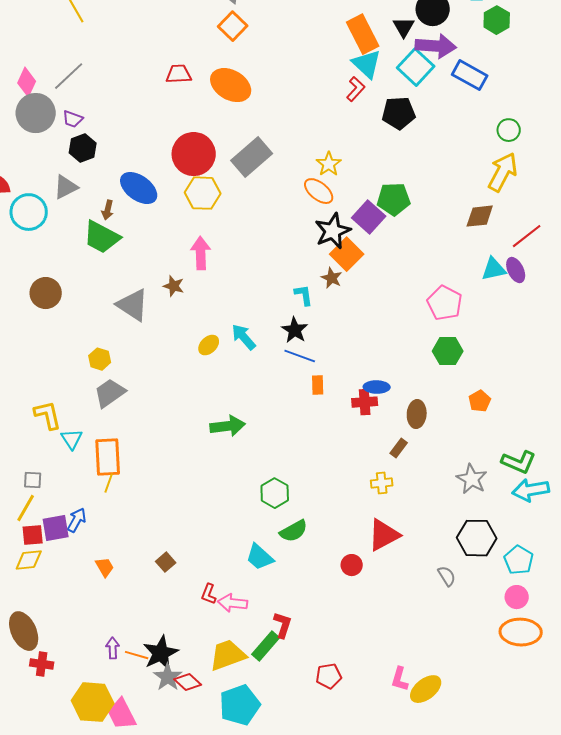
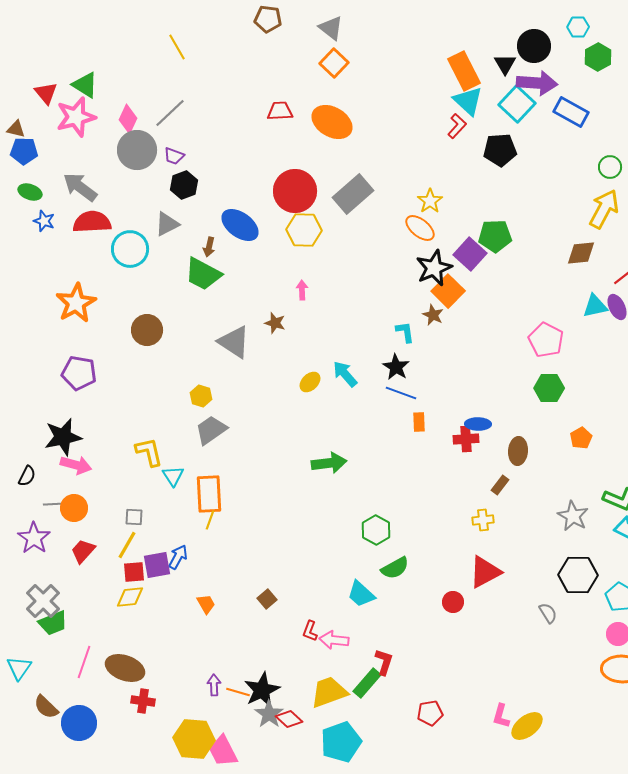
pink arrow: (201, 253) -> (302, 290), size x0.6
brown ellipse: (24, 631) -> (125, 668), turned -45

